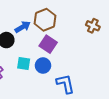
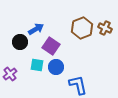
brown hexagon: (45, 20) -> (82, 28), moved
purple square: (48, 44) -> (51, 46), moved

